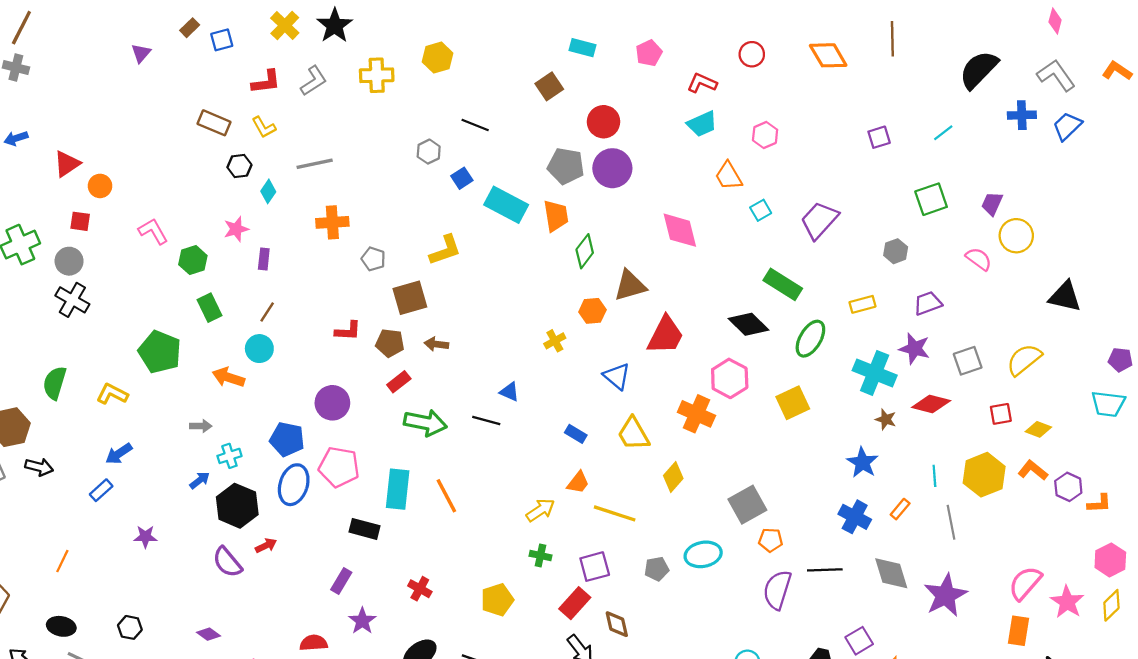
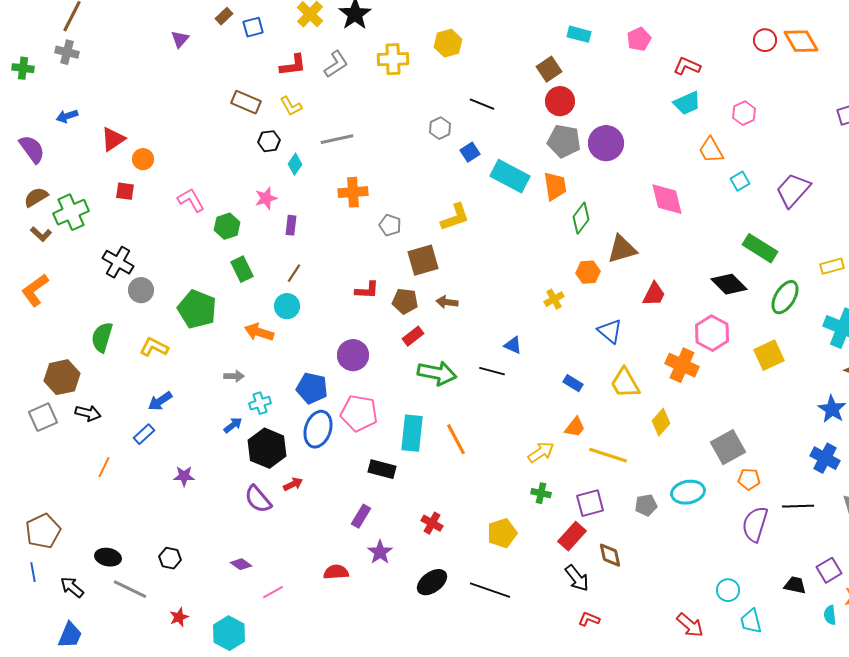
red circle: (752, 54) -> (765, 40), moved
red circle: (604, 122) -> (560, 101), moved
gray circle: (69, 261) -> (141, 290), moved
red trapezoid: (665, 335) -> (654, 294), size x0.7
orange line: (62, 561) -> (104, 467), moved

